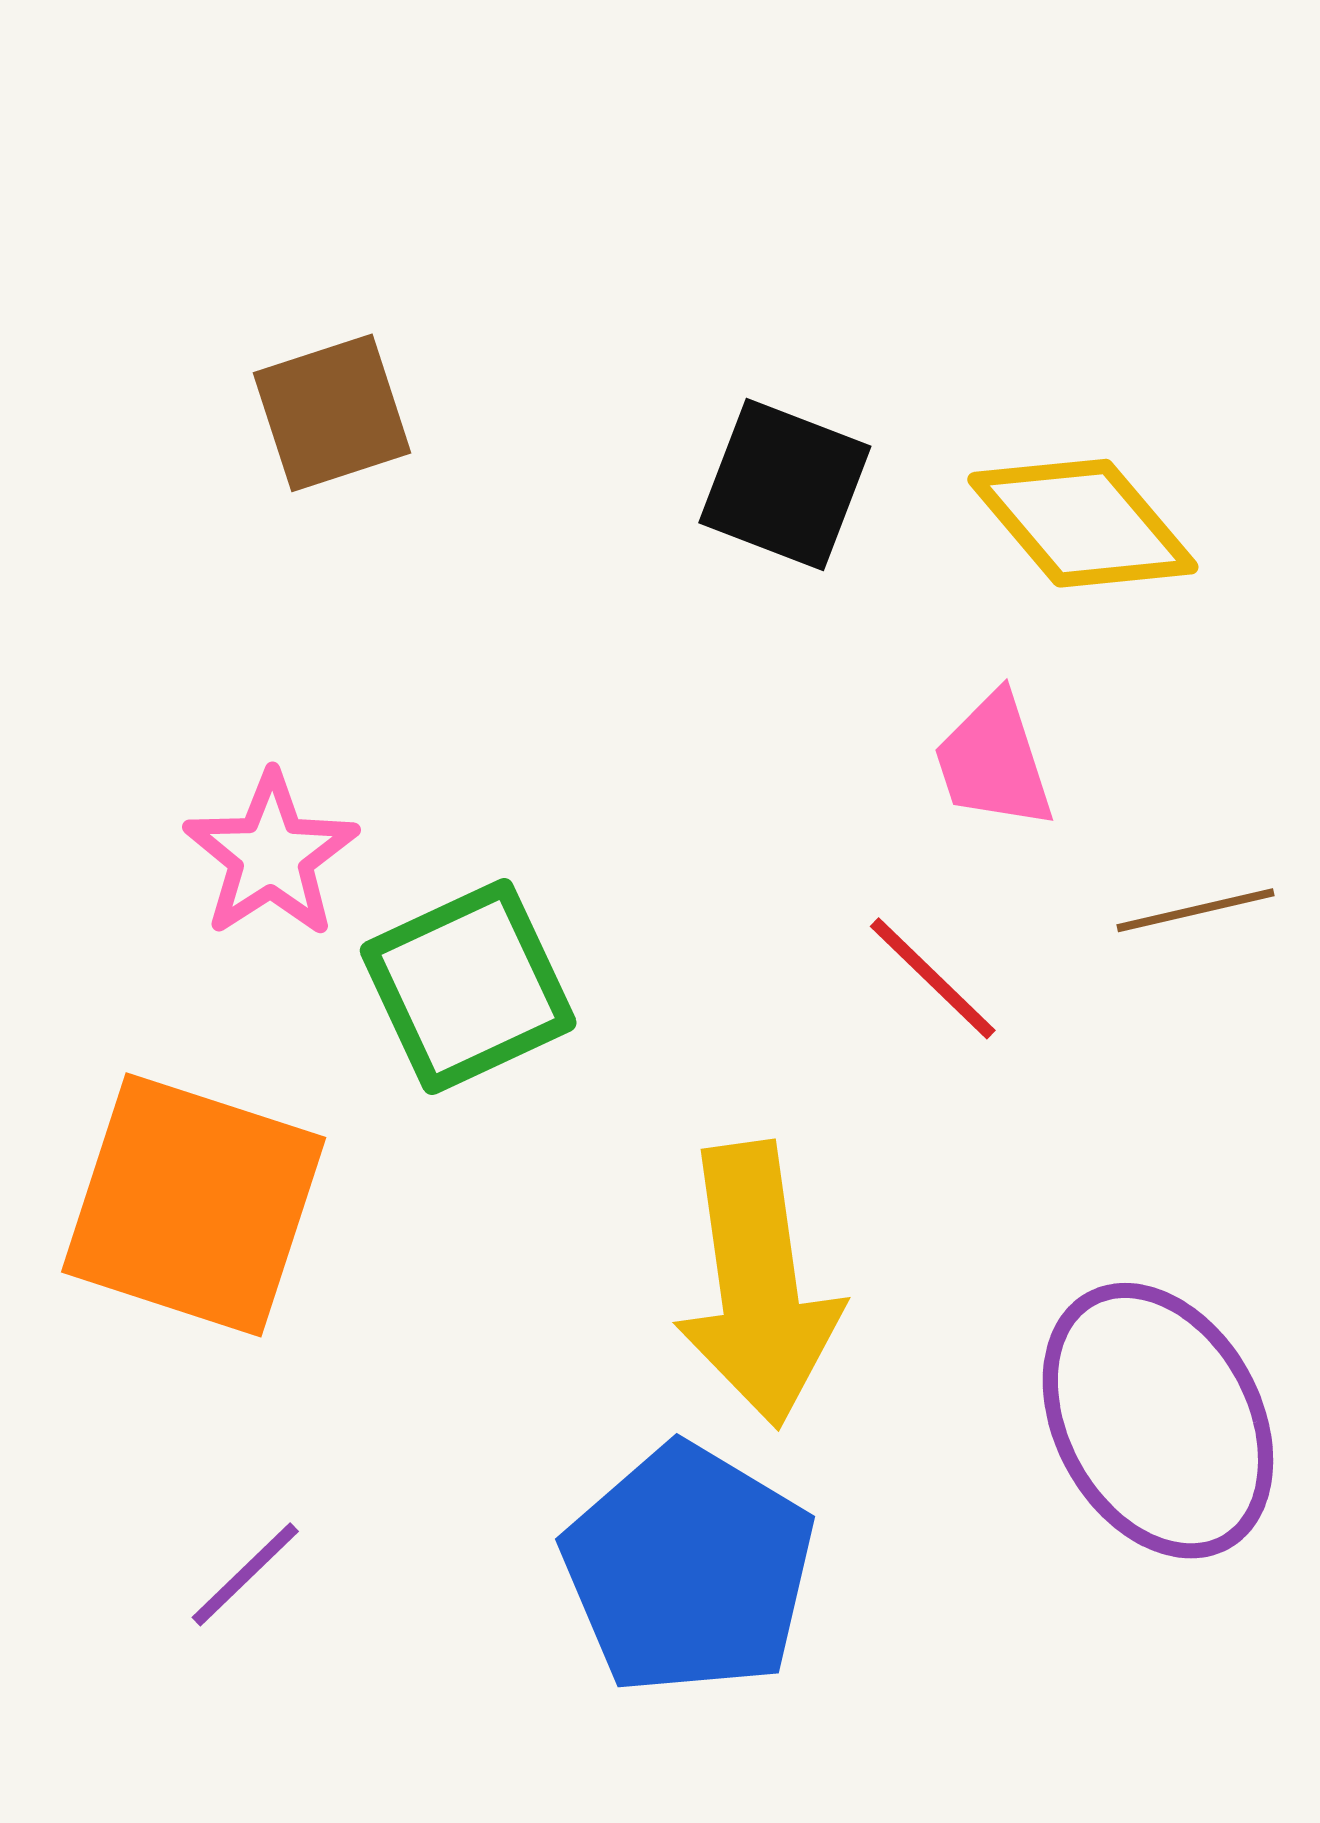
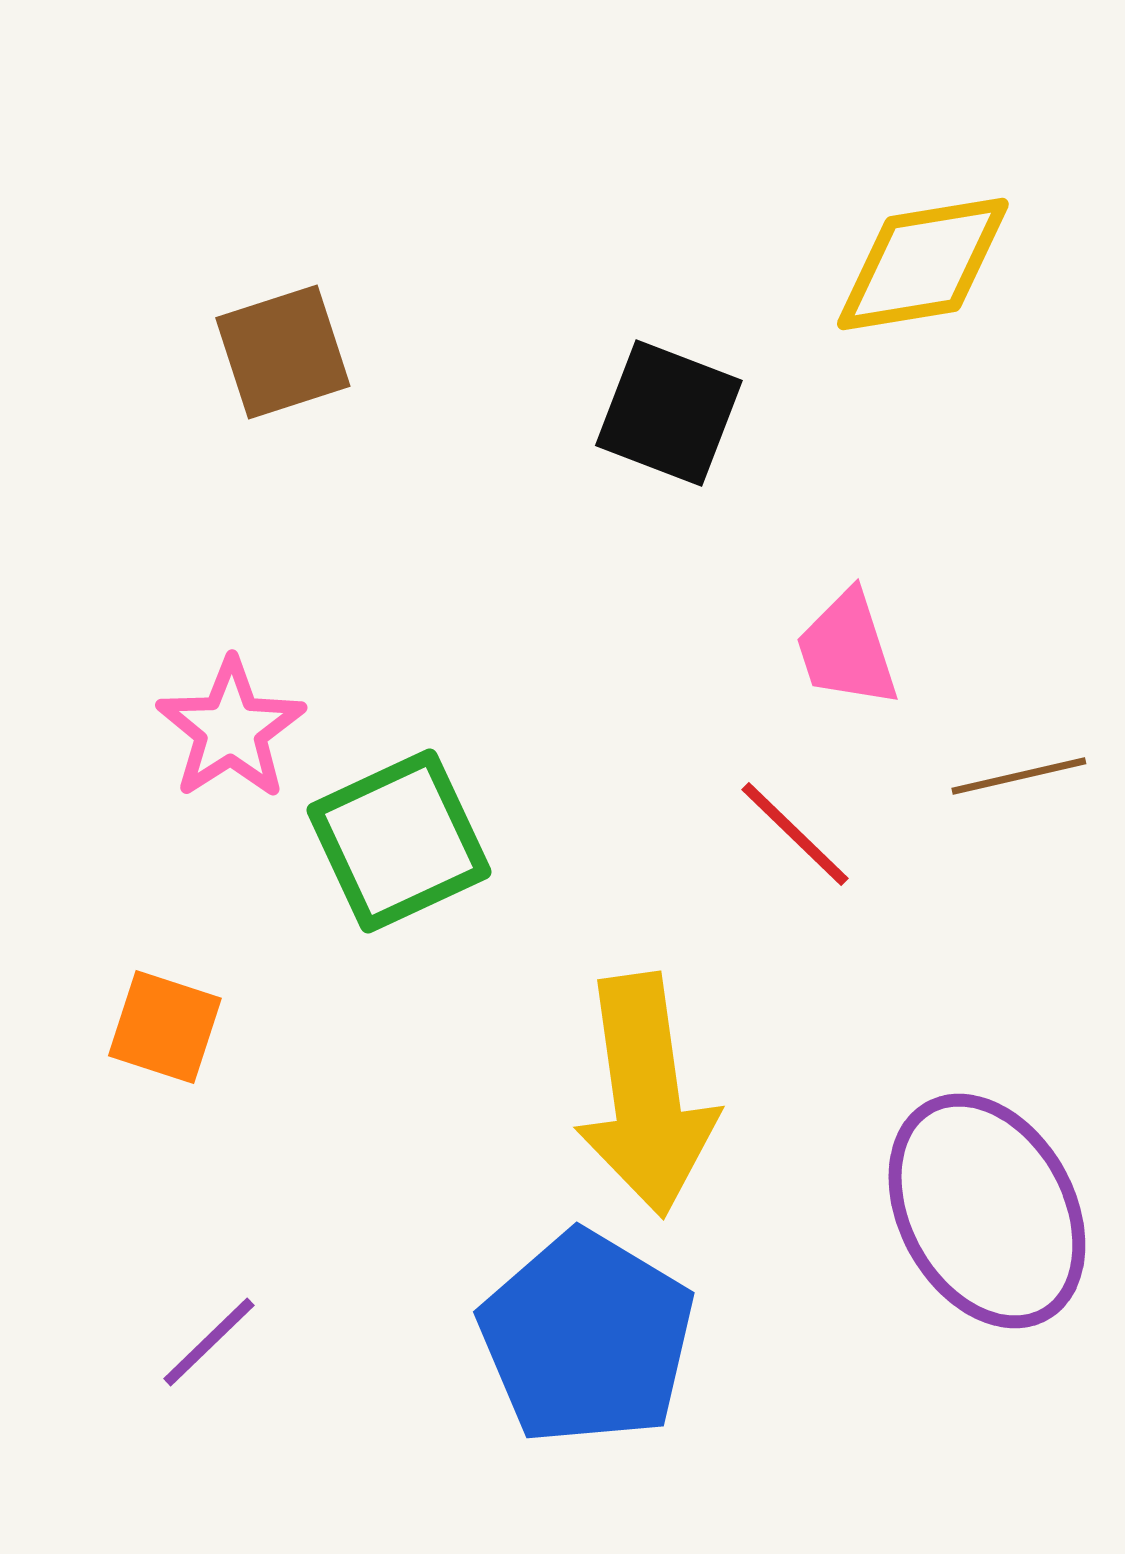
yellow diamond: (1083, 523) -> (923, 264), moved, turned -59
orange square: (194, 1205) -> (165, 1027), size x0.5

